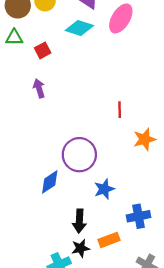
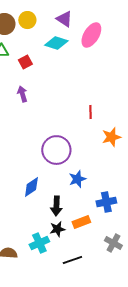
blue diamond: (50, 182) -> (31, 187), moved

